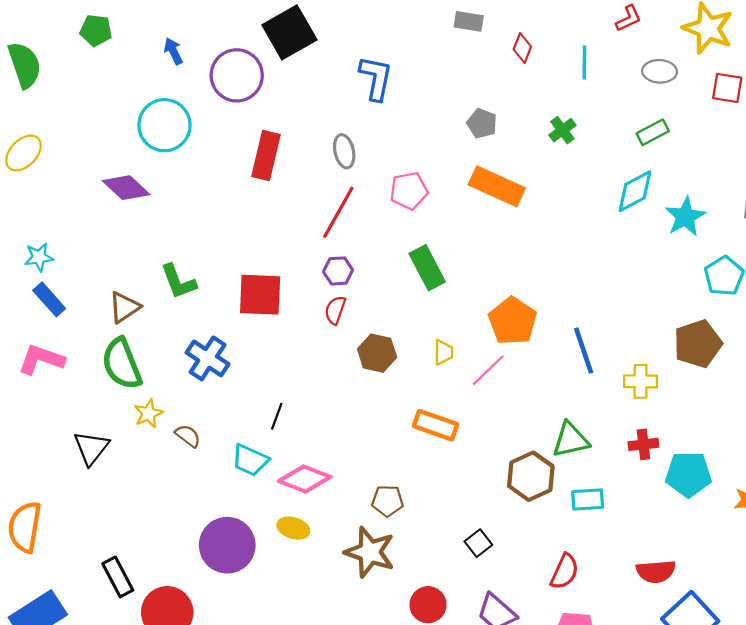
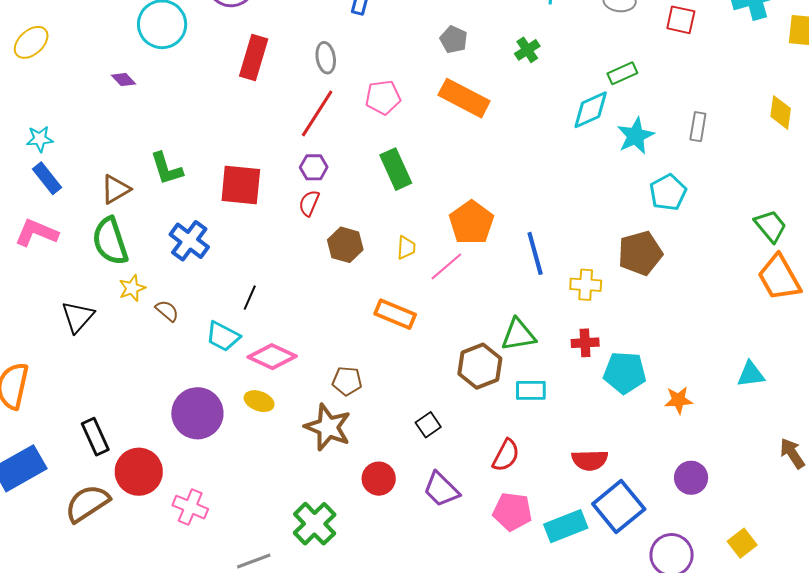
green rectangle: (653, 132) -> (622, 73), moved
purple diamond: (126, 188) -> (124, 80), size x0.6

